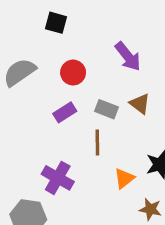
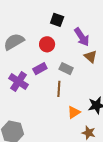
black square: (56, 23) -> (57, 20), moved
brown triangle: (140, 104) -> (91, 57), moved
purple cross: (58, 178) -> (18, 81), moved

